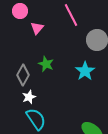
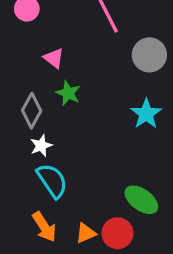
pink triangle: (37, 28) -> (54, 58), moved, turned -32
cyan star: (85, 71) -> (146, 114), moved

